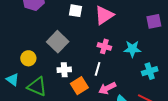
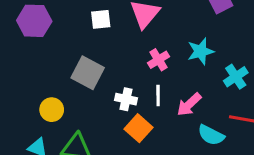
pink cross: (104, 46) -> (158, 60), turned -32
white cross: (64, 70) -> (126, 99), moved, turned 32
pink arrow: (107, 88) -> (189, 104), moved

